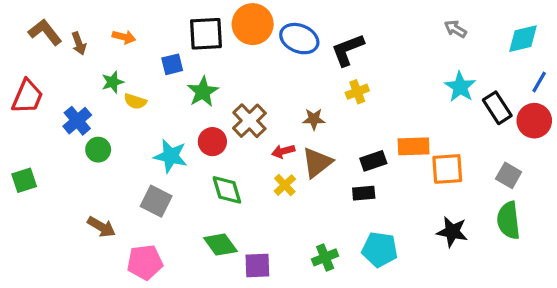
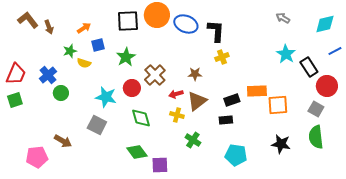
orange arrow: (124, 37) -> (84, 28), moved, turned -48
black L-shape: (348, 50) -> (216, 31), turned 115
blue square: (172, 64) -> (98, 45), moved
blue line: (539, 82) -> (335, 51), turned 32
red trapezoid: (27, 97) -> (16, 74), moved
red circle: (534, 121) -> (327, 86), moved
green square: (24, 180) -> (15, 100), moved
yellow cross: (285, 185) -> (177, 115), turned -32
green cross: (325, 257) -> (193, 140), moved, turned -35
pink pentagon: (145, 262) -> (37, 157), moved

